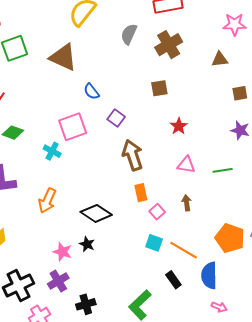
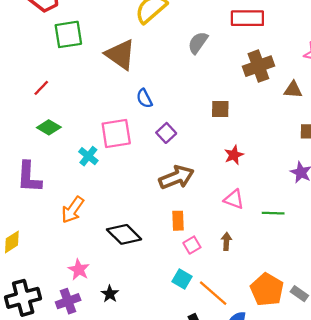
brown cross: (169, 45) -> (258, 66), moved
brown arrow: (133, 155) -> (177, 177), turned 76
black star: (87, 244) -> (110, 294), moved

